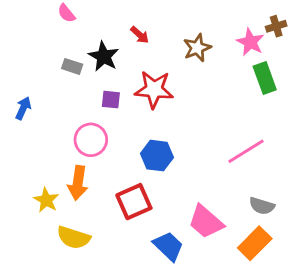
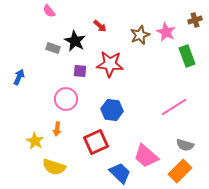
pink star: (250, 42) -> (166, 32), moved
orange arrow: (78, 183) -> (57, 129), size x0.6

